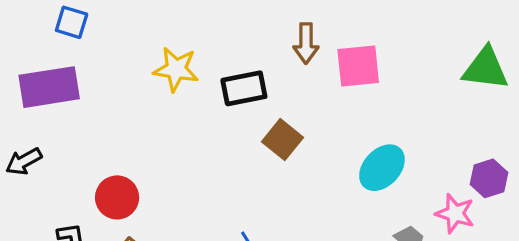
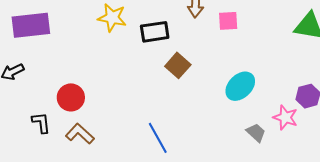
pink square: (358, 66) -> (228, 21), size x0.7

